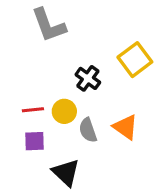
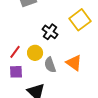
red line: (33, 110) -> (15, 52), turned -48

